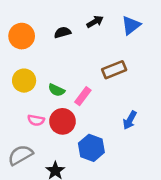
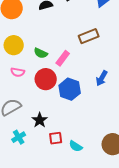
pink semicircle: (36, 120) -> (18, 72), moved
blue hexagon: (91, 148) -> (70, 89), moved

